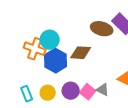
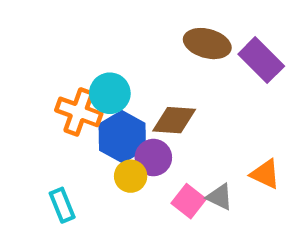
brown ellipse: (102, 29) -> (207, 44), moved
purple circle: (71, 91) -> (153, 158), moved
yellow circle: (48, 93) -> (131, 176), moved

